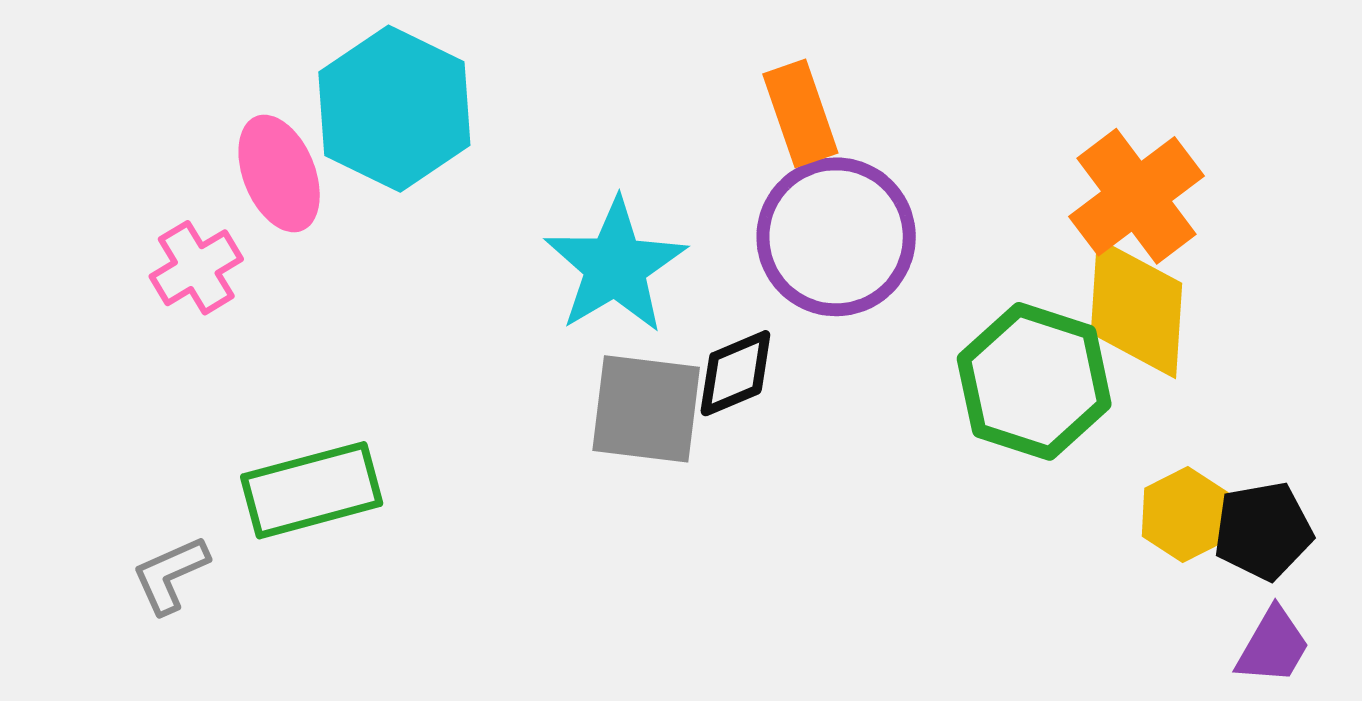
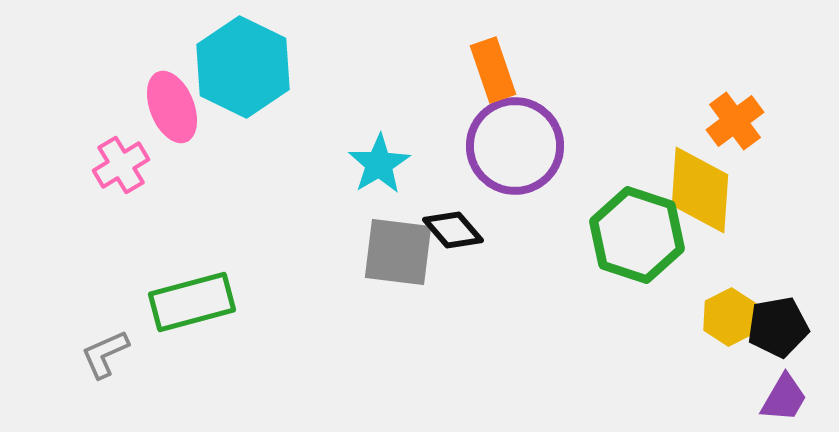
orange cross: (1137, 196) -> (735, 121), moved, size x0.7
cyan star: (615, 266) -> (379, 164), size x0.7
black diamond: (735, 373) -> (453, 230), turned 72

